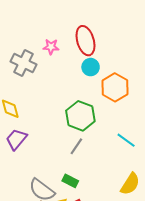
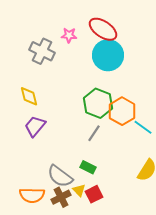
red ellipse: (85, 41) -> (103, 29), turned -40
cyan circle: (91, 67) -> (108, 55), size x1.8
orange hexagon: (115, 87) -> (122, 111), moved

